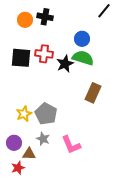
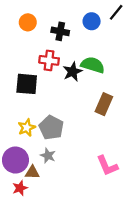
black cross: (45, 17) -> (60, 31), moved
blue circle: (82, 39) -> (92, 21), moved
black square: (21, 58) -> (27, 84), moved
purple circle: (14, 143) -> (15, 160), size x1.5
pink L-shape: (71, 145) -> (107, 166), moved

